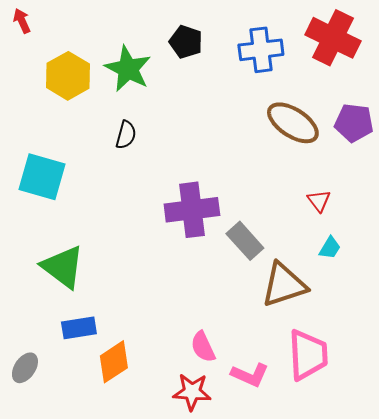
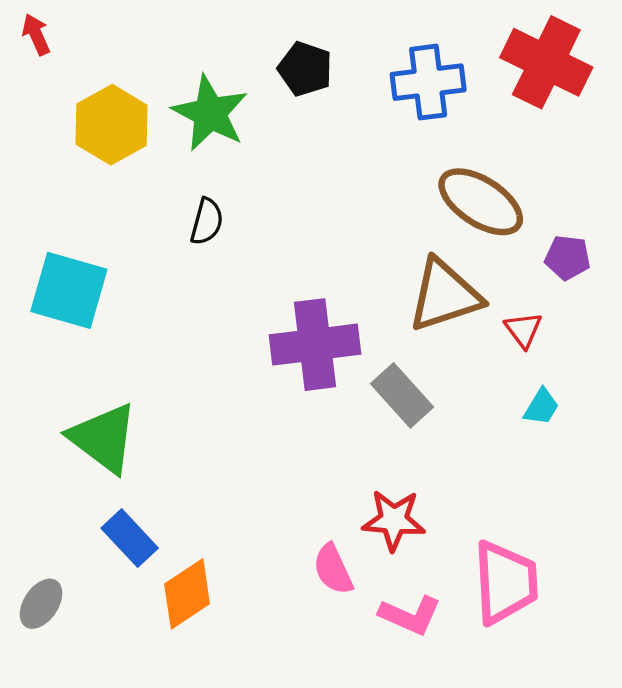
purple pentagon: (354, 123) -> (568, 258), moved, size x0.7
brown triangle: (284, 285) -> (445, 295), moved
blue rectangle: (79, 328) -> (130, 538), turned 56
red star: (192, 392) -> (394, 520), moved

